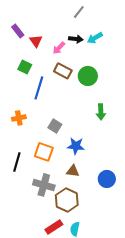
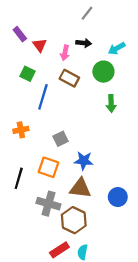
cyan arrow: (95, 38) -> (117, 48), moved
pink arrow: (59, 48) -> (65, 53), turned -32
green circle: (88, 76) -> (103, 72), moved
green arrow: (101, 112) -> (111, 103), moved
gray square: (55, 126) -> (61, 139), turned 32
brown triangle: (73, 171) -> (80, 188), size x1.5

